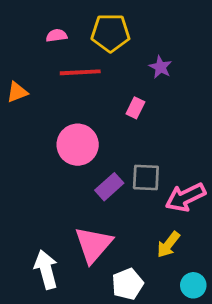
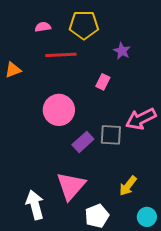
pink arrow: (185, 197) -> (141, 119), moved

